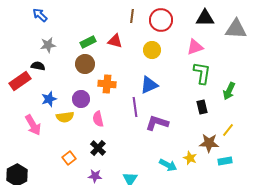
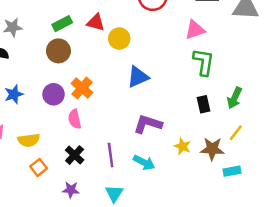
yellow circle: (152, 50) -> (119, 38), moved
orange cross: (107, 84) -> (82, 88), moved, turned 36
green arrow: (229, 91) -> (235, 98), moved
purple line: (135, 107) -> (111, 155), moved
yellow semicircle: (65, 117) -> (29, 140), moved
yellow star: (190, 158) -> (182, 146), moved
cyan arrow: (168, 165) -> (144, 162), moved

